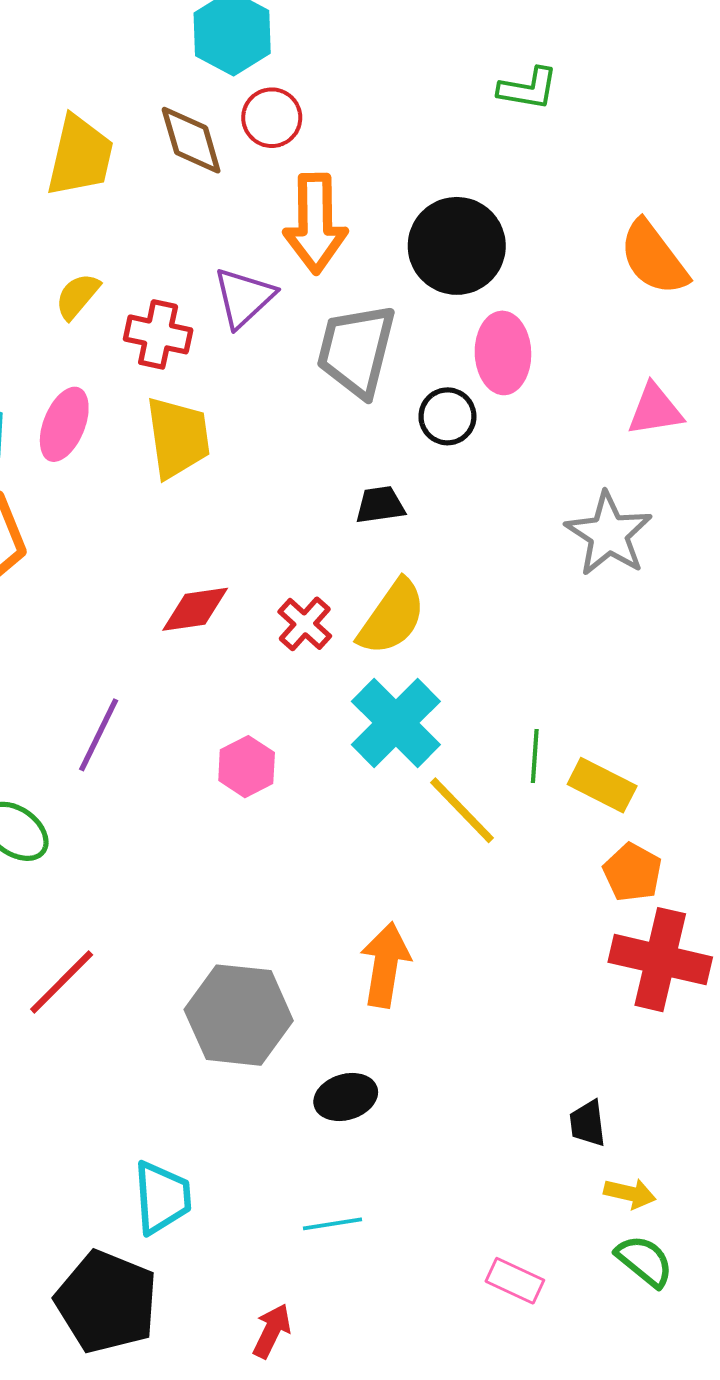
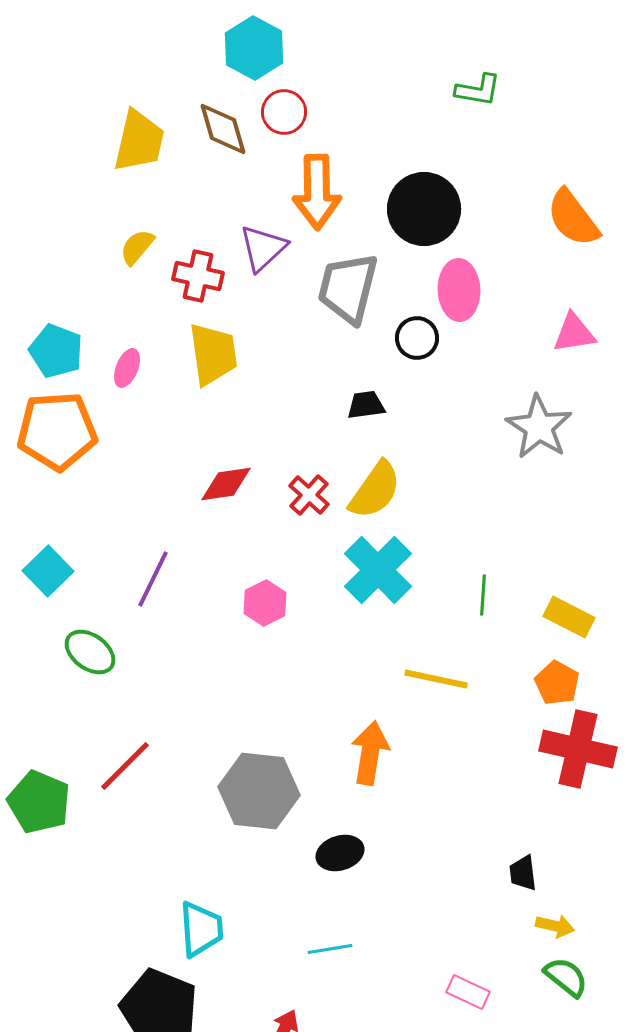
pink ellipse: (64, 424) -> (127, 368), moved, size x0.7
yellow rectangle: (602, 785) -> (569, 617), moved
yellow line: (462, 810) -> (436, 679), moved, turned -34

